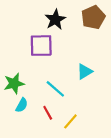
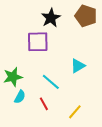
brown pentagon: (93, 17) -> (86, 16), turned -30
yellow line: (70, 121) -> (75, 112), moved

